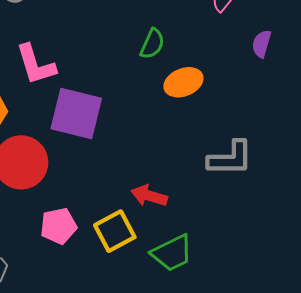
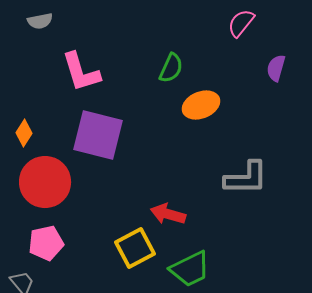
pink L-shape: (36, 65) -> (81, 72), moved
pink pentagon: (59, 226) -> (46, 243), moved

